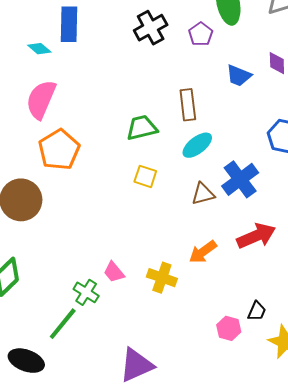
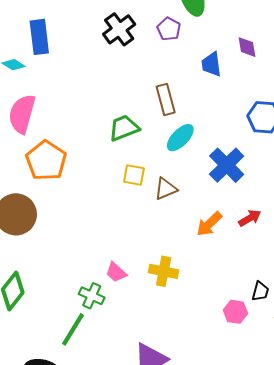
blue trapezoid: (239, 76) -> (211, 64), turned 68
brown triangle: (203, 194) -> (166, 189), moved
red arrow: (256, 236) -> (250, 218), size x0.6
orange arrow: (203, 252) -> (209, 224), moved

